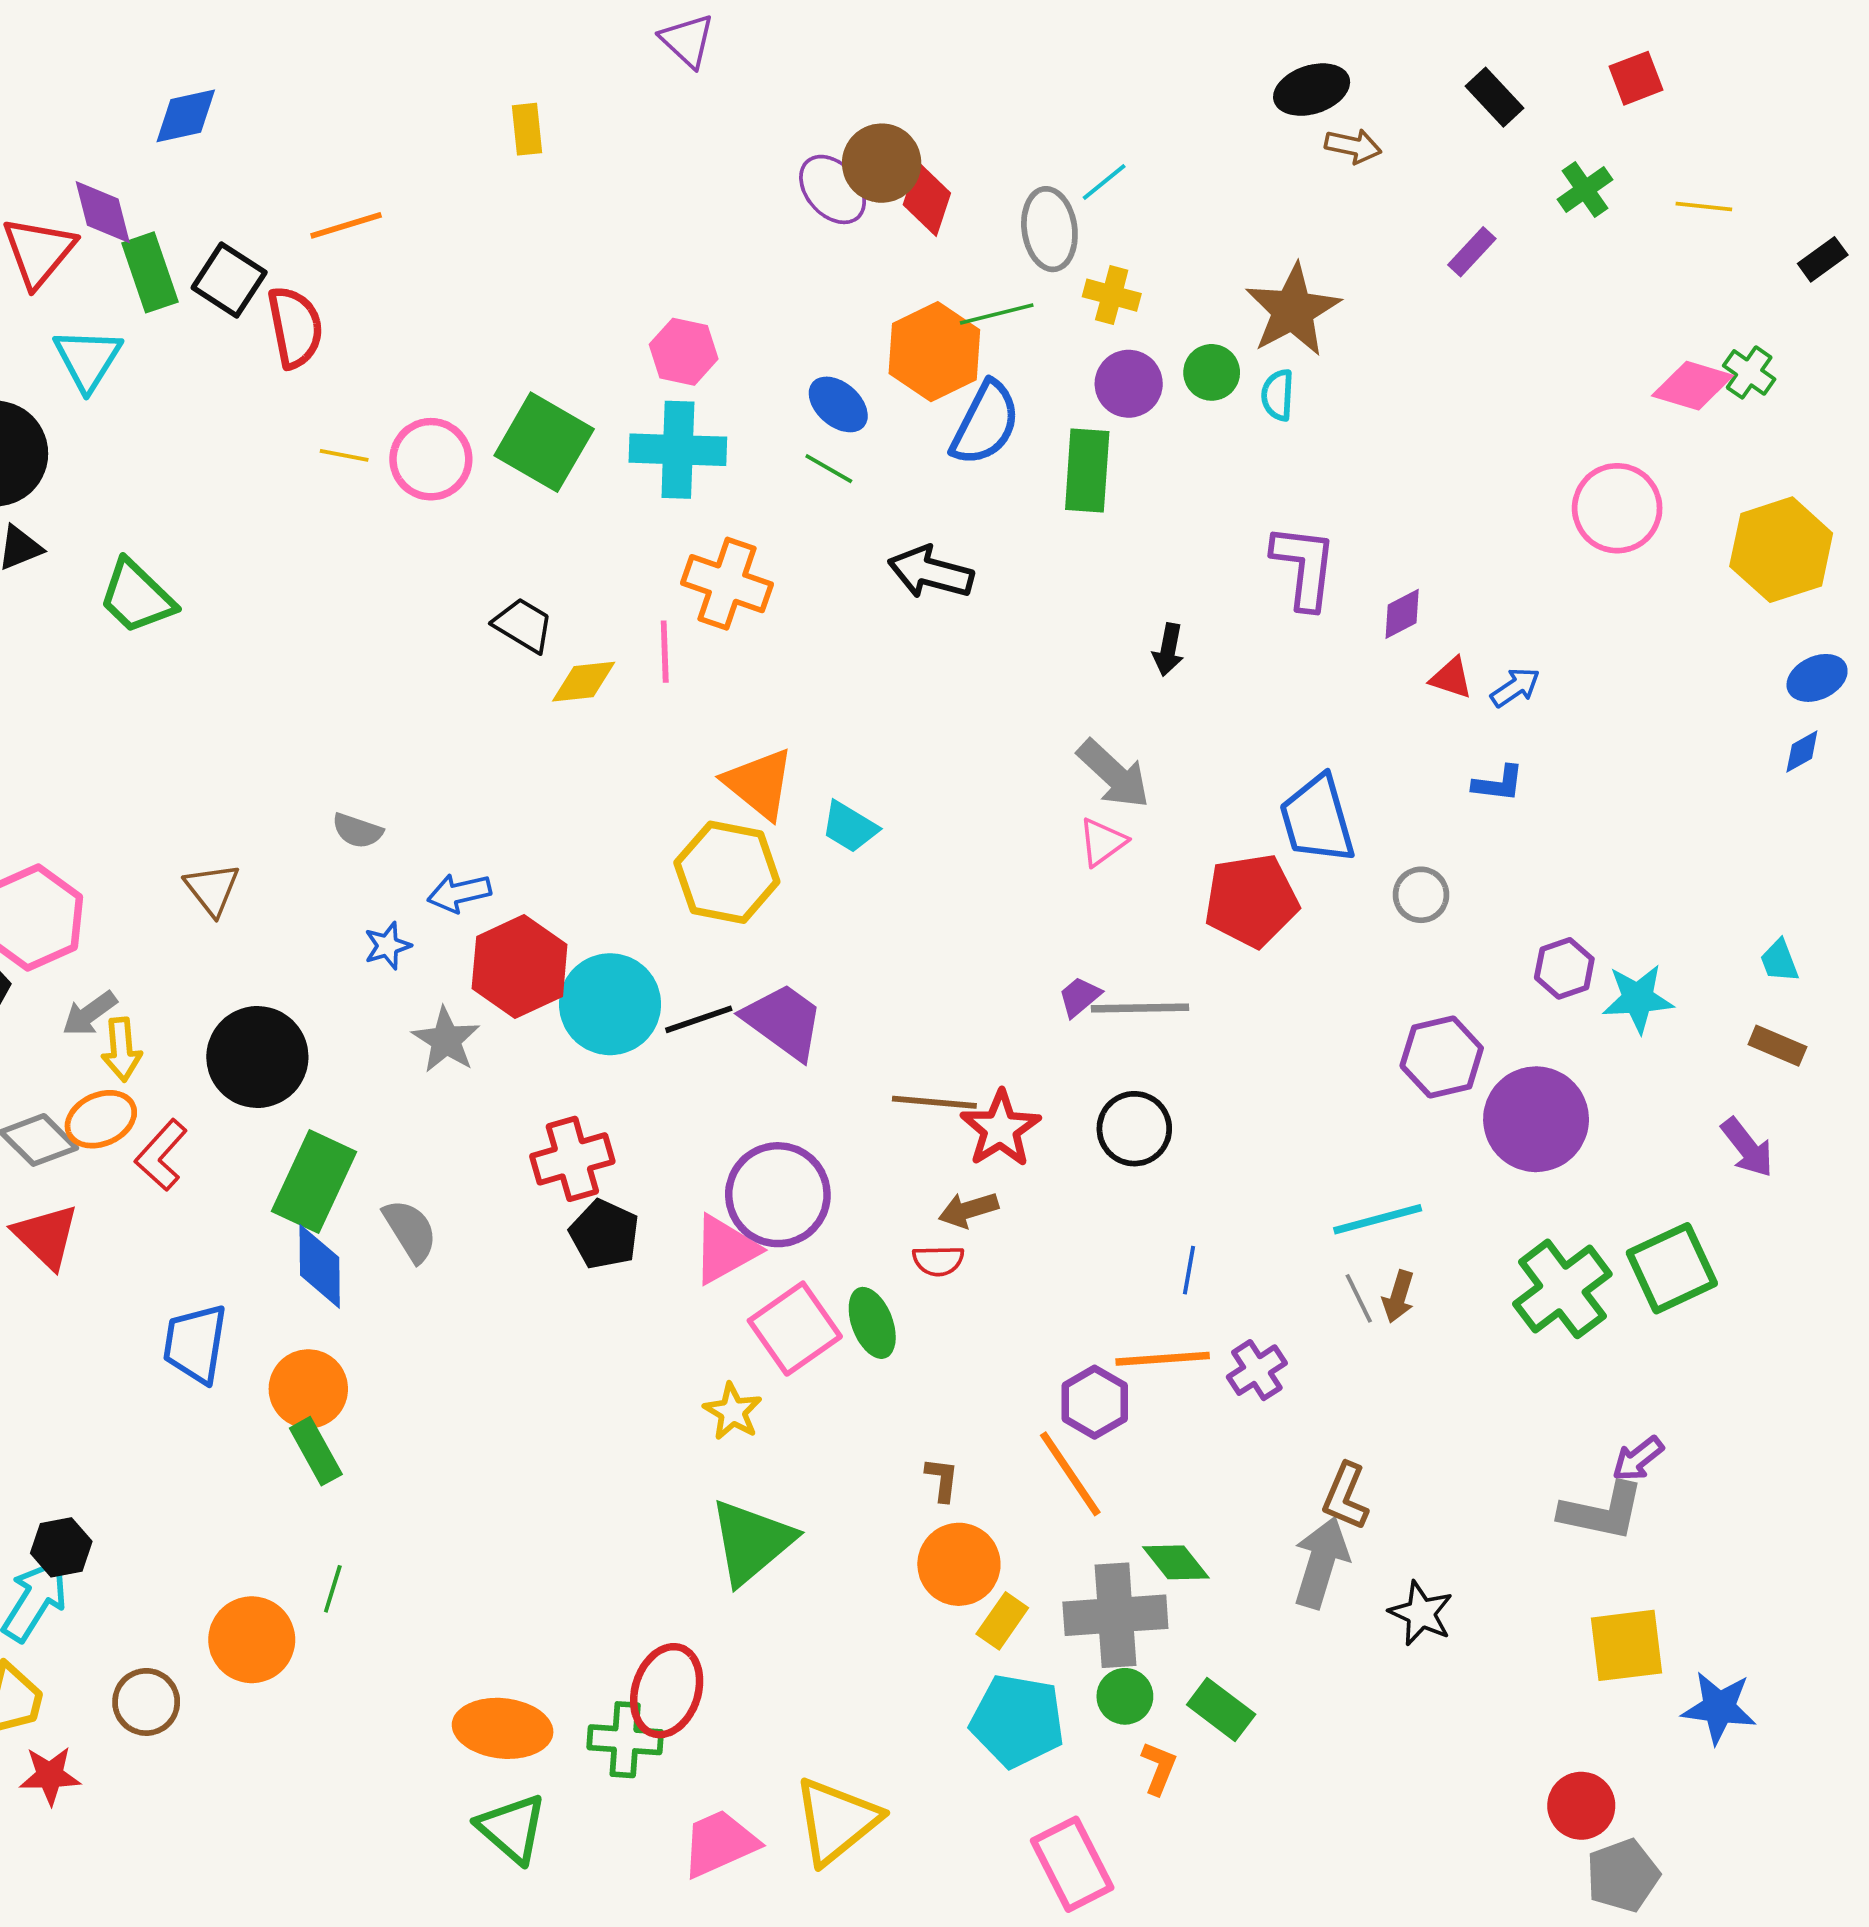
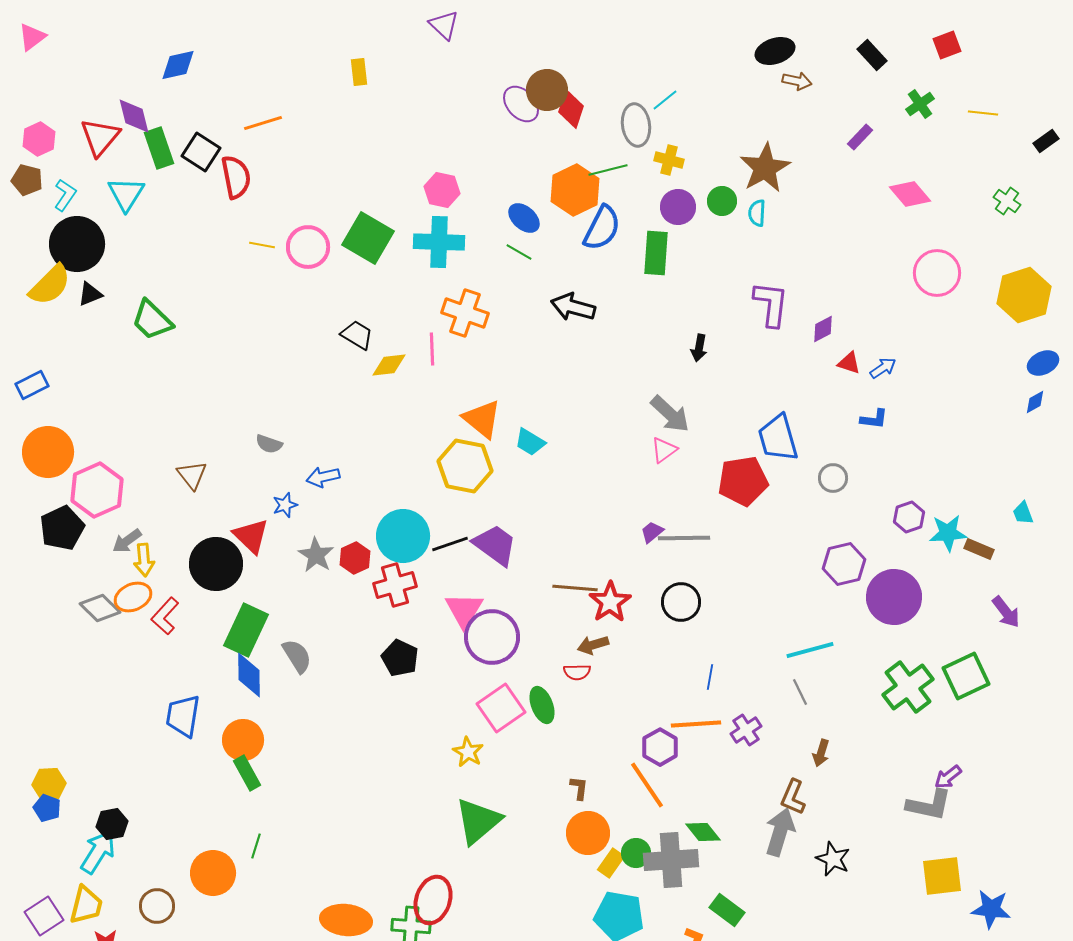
pink diamond: (1693, 386) -> (910, 194), moved, turned 33
red hexagon: (520, 966) -> (355, 558), moved, size x0.6
brown rectangle: (1777, 1046) -> (979, 549), moved
red cross: (572, 1159) -> (395, 585), moved
red triangle: (46, 1236) -> (251, 536), moved
pink triangle: (725, 1249) -> (464, 610), moved, turned -30
brown arrow: (1398, 1297) -> (821, 753), moved
green circle: (1125, 1696) -> (636, 853), moved

